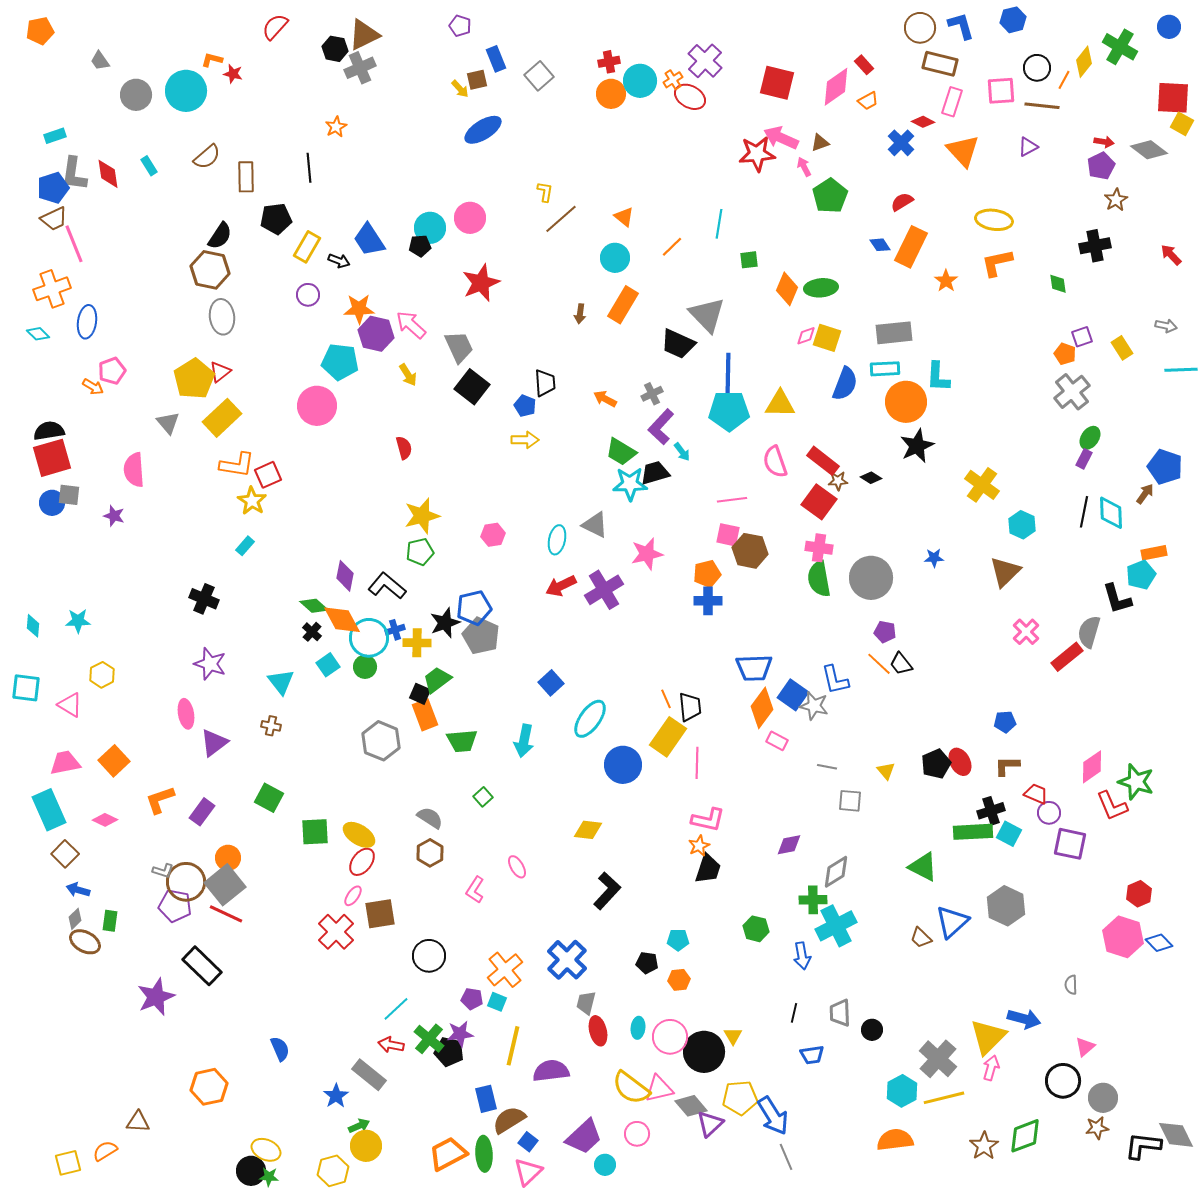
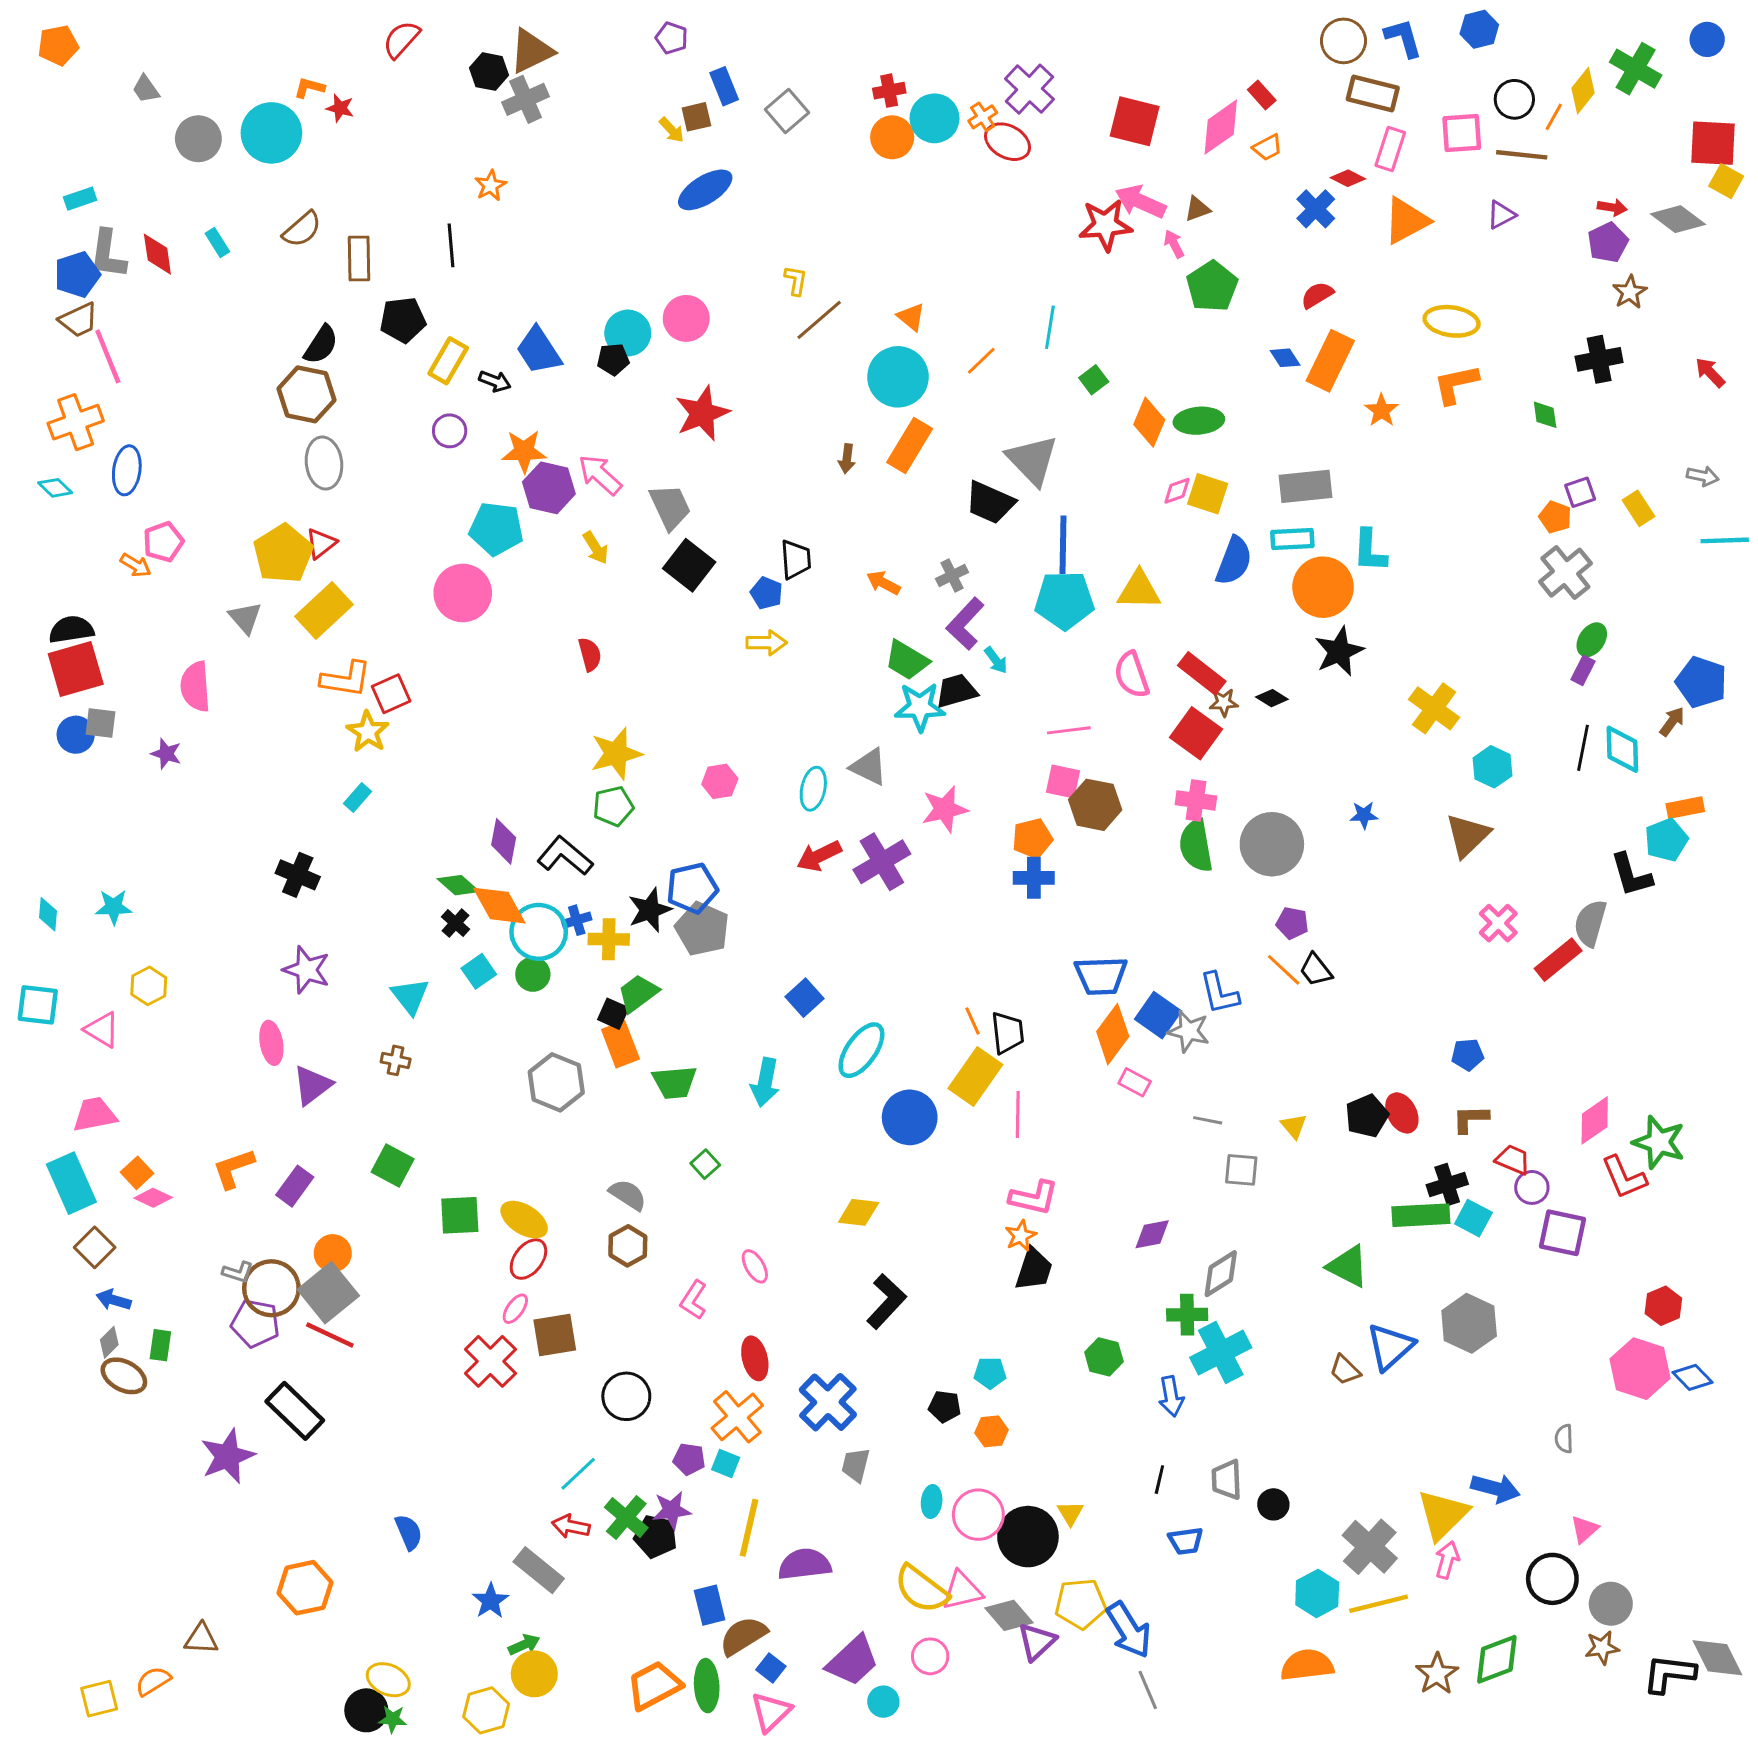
orange triangle: (963, 151) -> (1406, 221), turned 45
cyan circle: (615, 258) -> (898, 377), size x1.4
green square: (749, 260) -> (1094, 380), turned -30
orange square: (114, 761) -> (137, 1173), moved, size x0.7
red ellipse: (598, 1031) -> (755, 1358), moved

